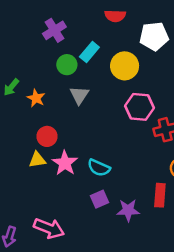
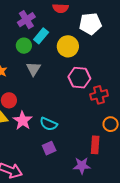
purple cross: (54, 30) -> (26, 20), moved
purple star: (128, 210) -> (82, 166), moved

